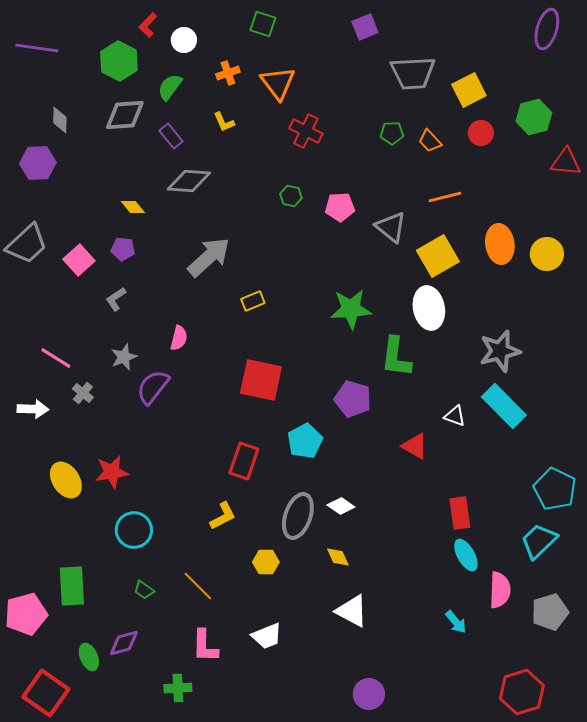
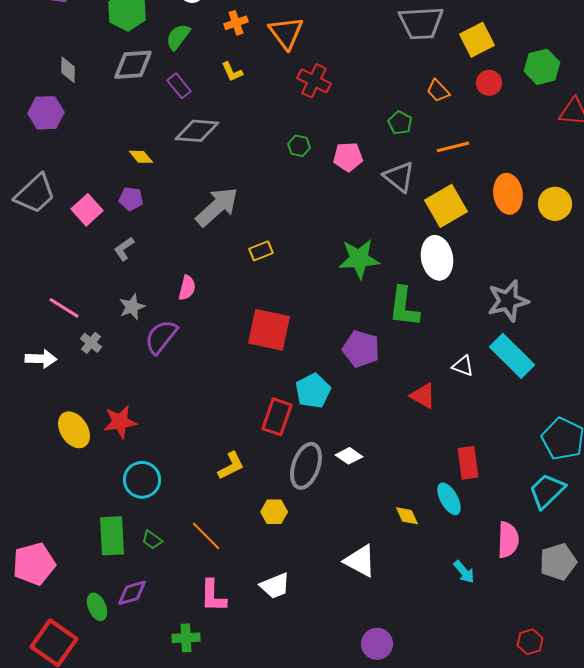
green pentagon: (392, 133) -> (400, 123), moved, turned 30
red rectangle: (244, 461) -> (277, 417), moved
cyan ellipse: (466, 555) -> (449, 499), moved
yellow diamond: (338, 557) -> (407, 516), moved
green rectangle: (72, 586) -> (112, 536), moved
red hexagon: (522, 692) -> (530, 642), size x0.6

